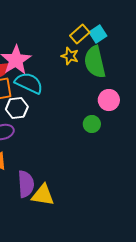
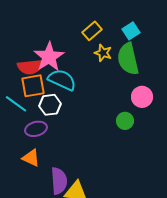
yellow rectangle: (80, 34) -> (92, 31), moved

